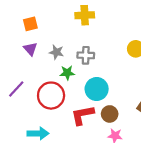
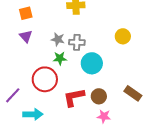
gray star: (56, 52) -> (58, 39), moved
purple line: (16, 89) -> (13, 95), moved
cyan circle: (97, 89) -> (92, 63), moved

